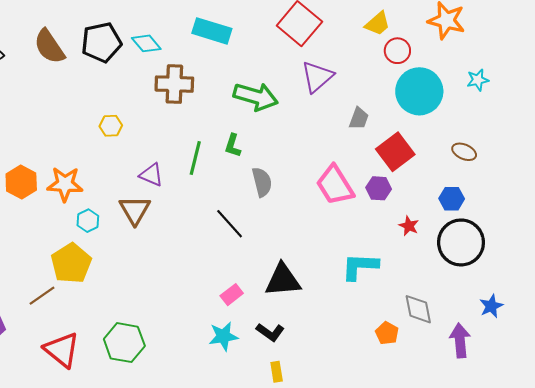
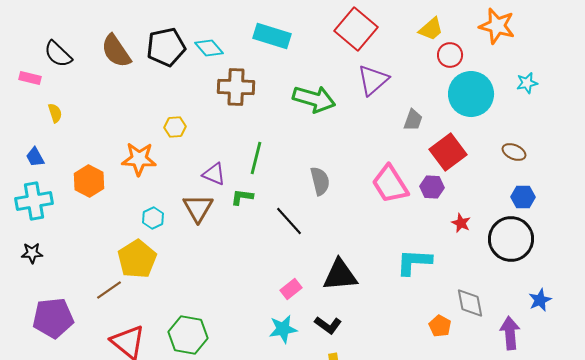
green L-shape: (233, 146) -> (242, 197), moved, turned 80
orange star: (65, 184) -> (139, 159), moved
blue hexagon: (452, 199) -> (523, 197), moved

